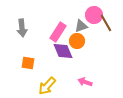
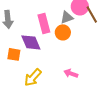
pink rectangle: (58, 32) -> (44, 23), turned -48
purple diamond: (63, 51) -> (31, 42), moved

